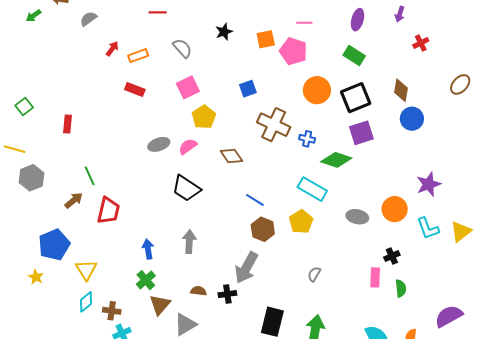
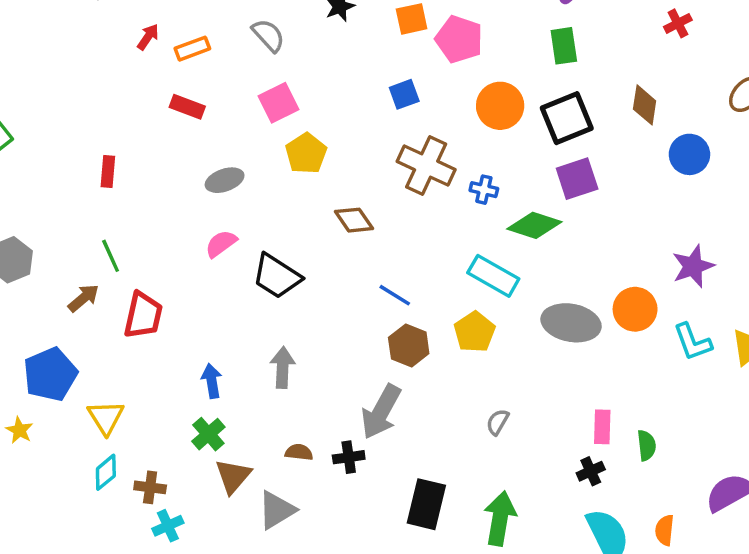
green rectangle: (354, 56) -> (564, 46), turned 50
blue square: (248, 89) -> (404, 94), moved
blue circle: (412, 119) -> (689, 154), moved
red rectangle: (68, 124) -> (108, 172), moved
gray ellipse: (159, 144) -> (225, 180), moved
pink semicircle: (188, 146) -> (221, 244), moved
gray ellipse: (357, 217) -> (571, 323), size x1.5
black cross: (392, 256) -> (591, 471), moved

